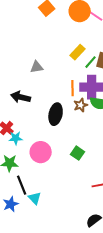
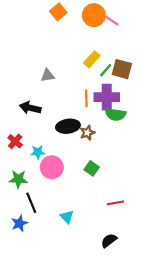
brown star: (81, 105) -> (87, 133), moved
black ellipse: (56, 114) -> (68, 126), turned 70
cyan star: (16, 138) -> (38, 152), moved
cyan triangle: (35, 198) -> (67, 217), moved

